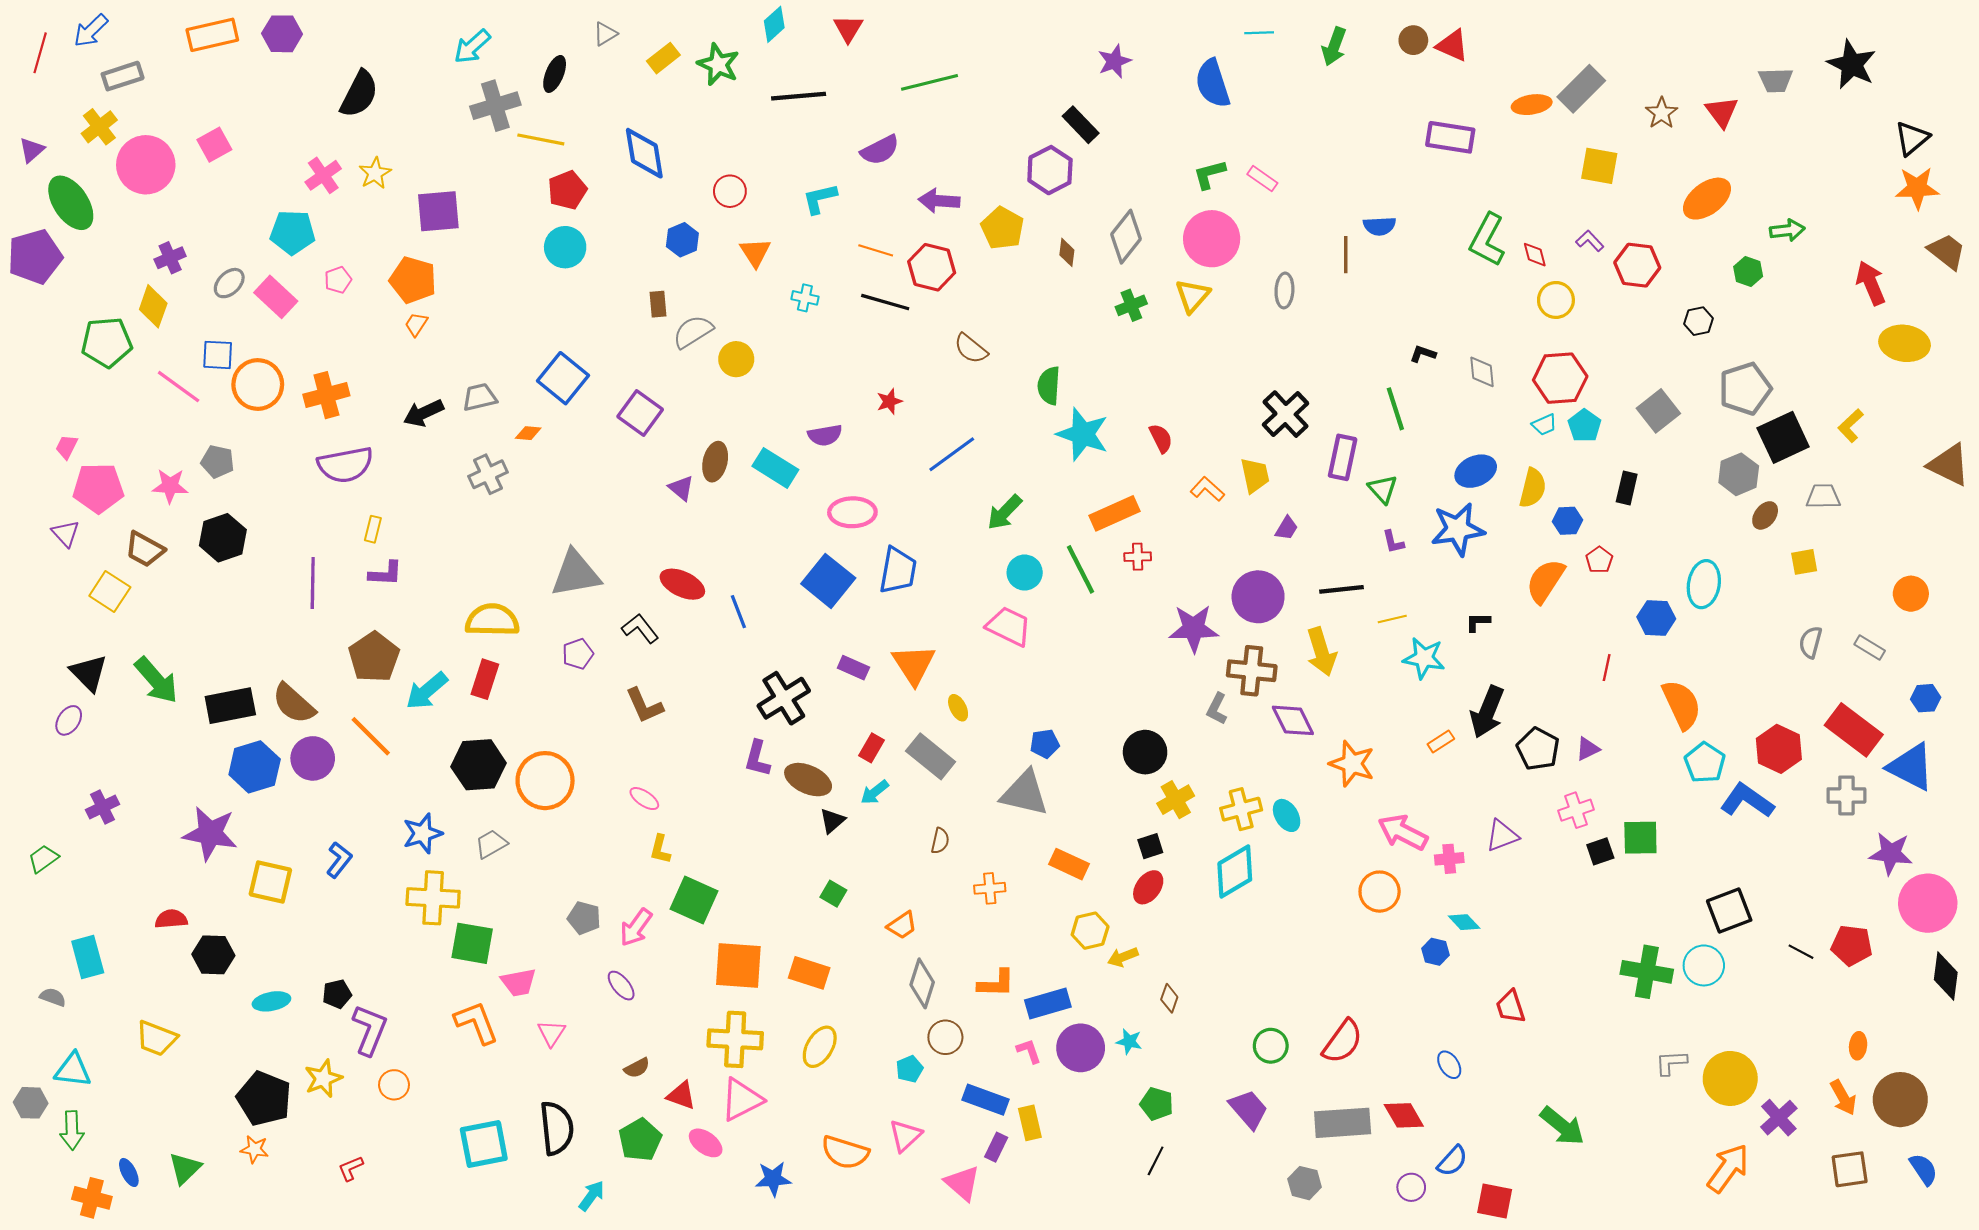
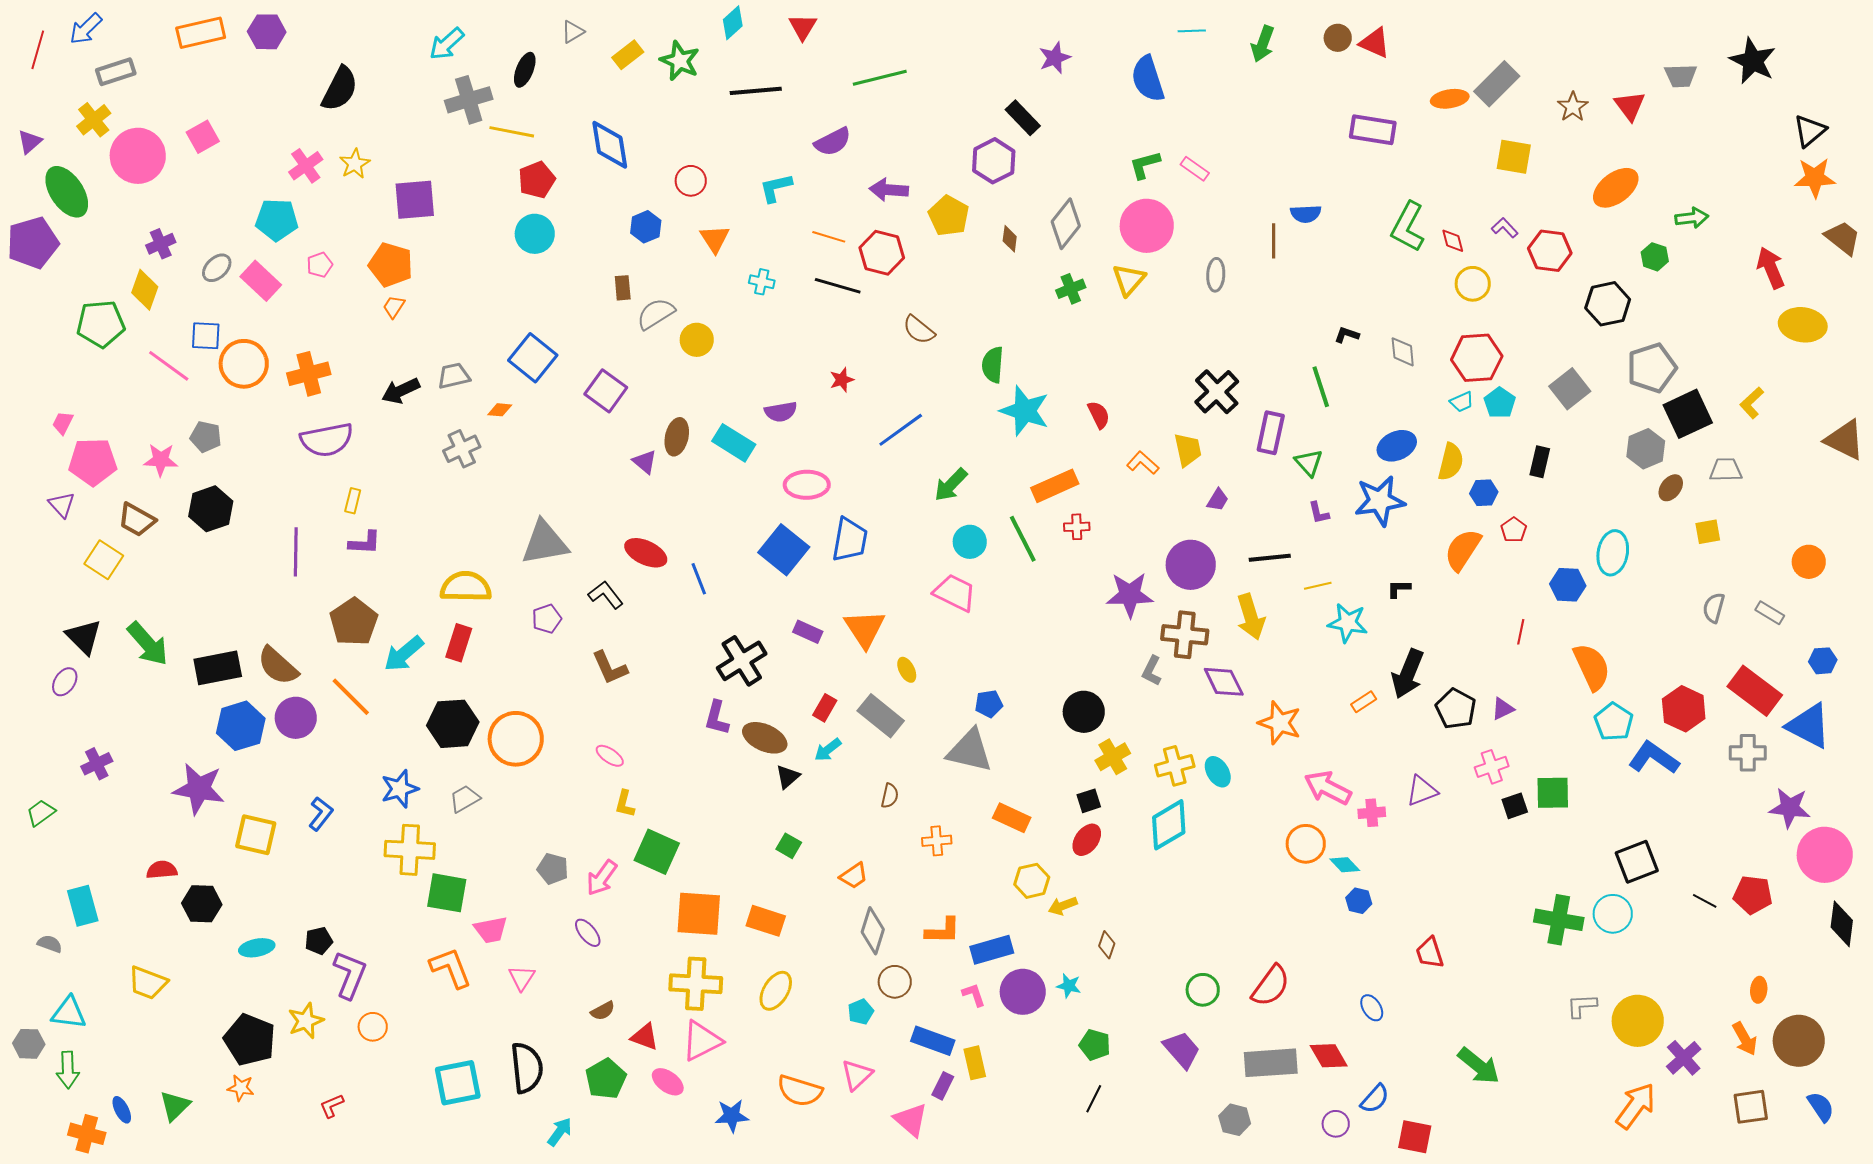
black hexagon: (1699, 321) -> (1608, 304), size x1.6
cyan diamond: (1464, 922) -> (1345, 865), moved

